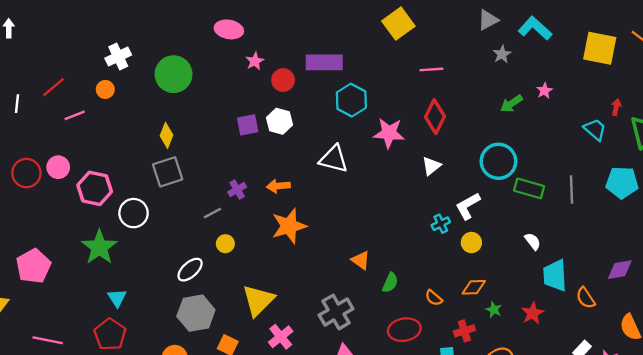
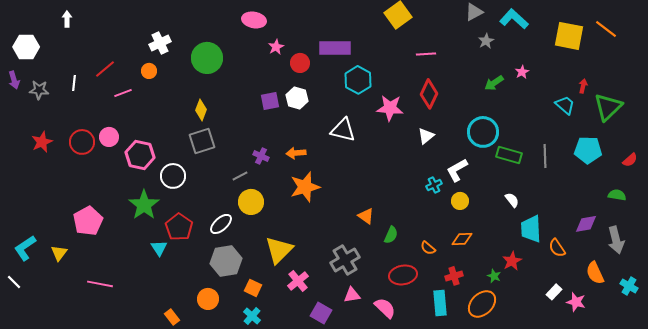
purple cross: (237, 190) -> (261, 156), turned -35
yellow circle: (225, 244) -> (251, 202), size x1.6
green star: (494, 310) -> (494, 276), moved
red pentagon: (110, 334) -> (179, 227), moved

